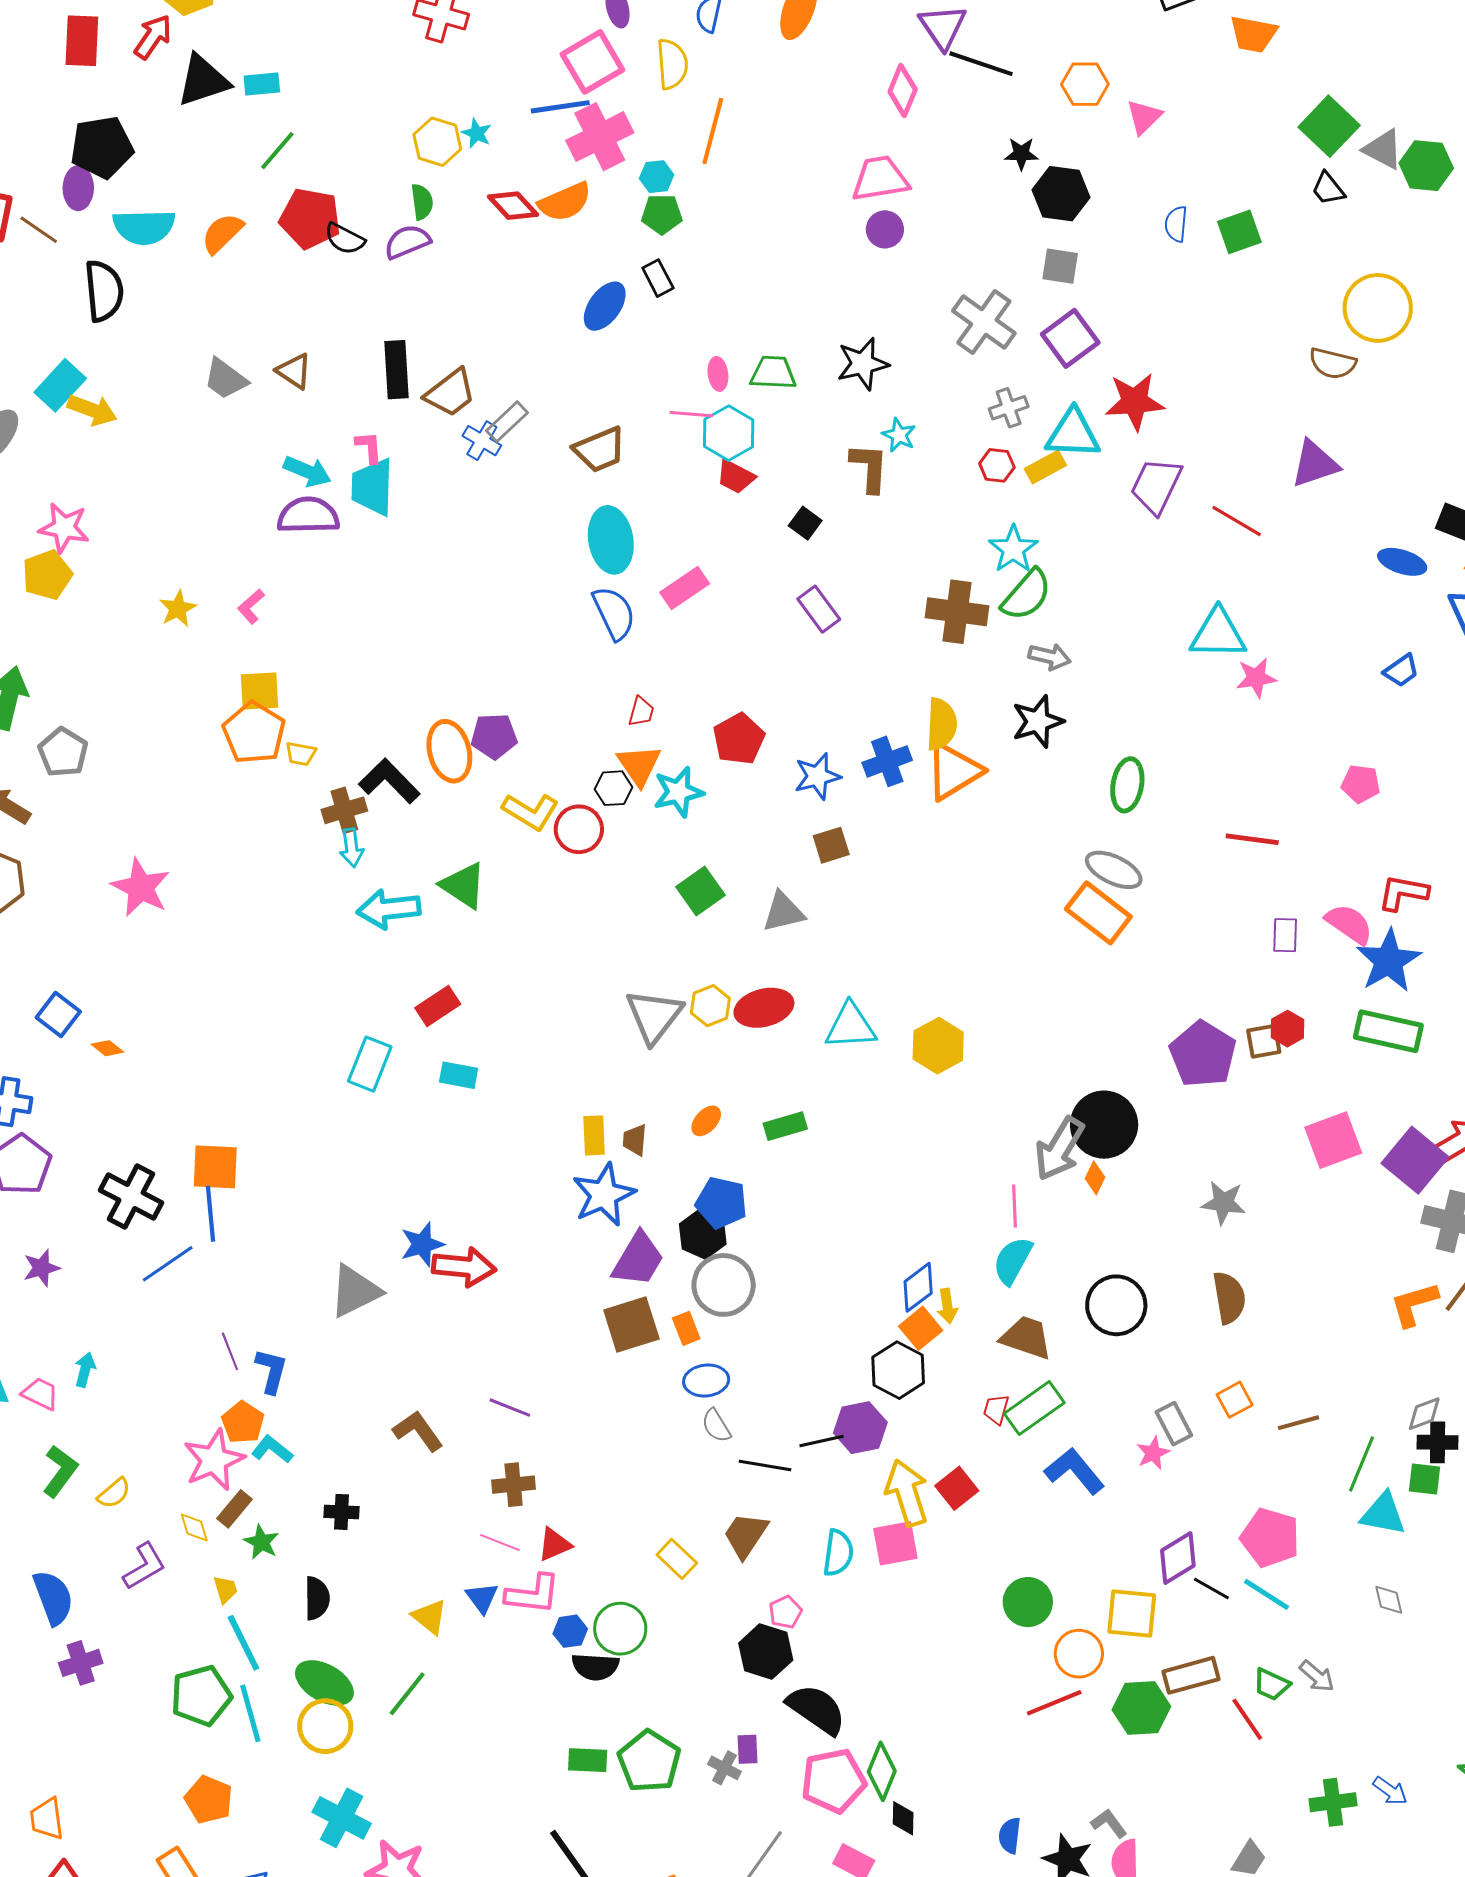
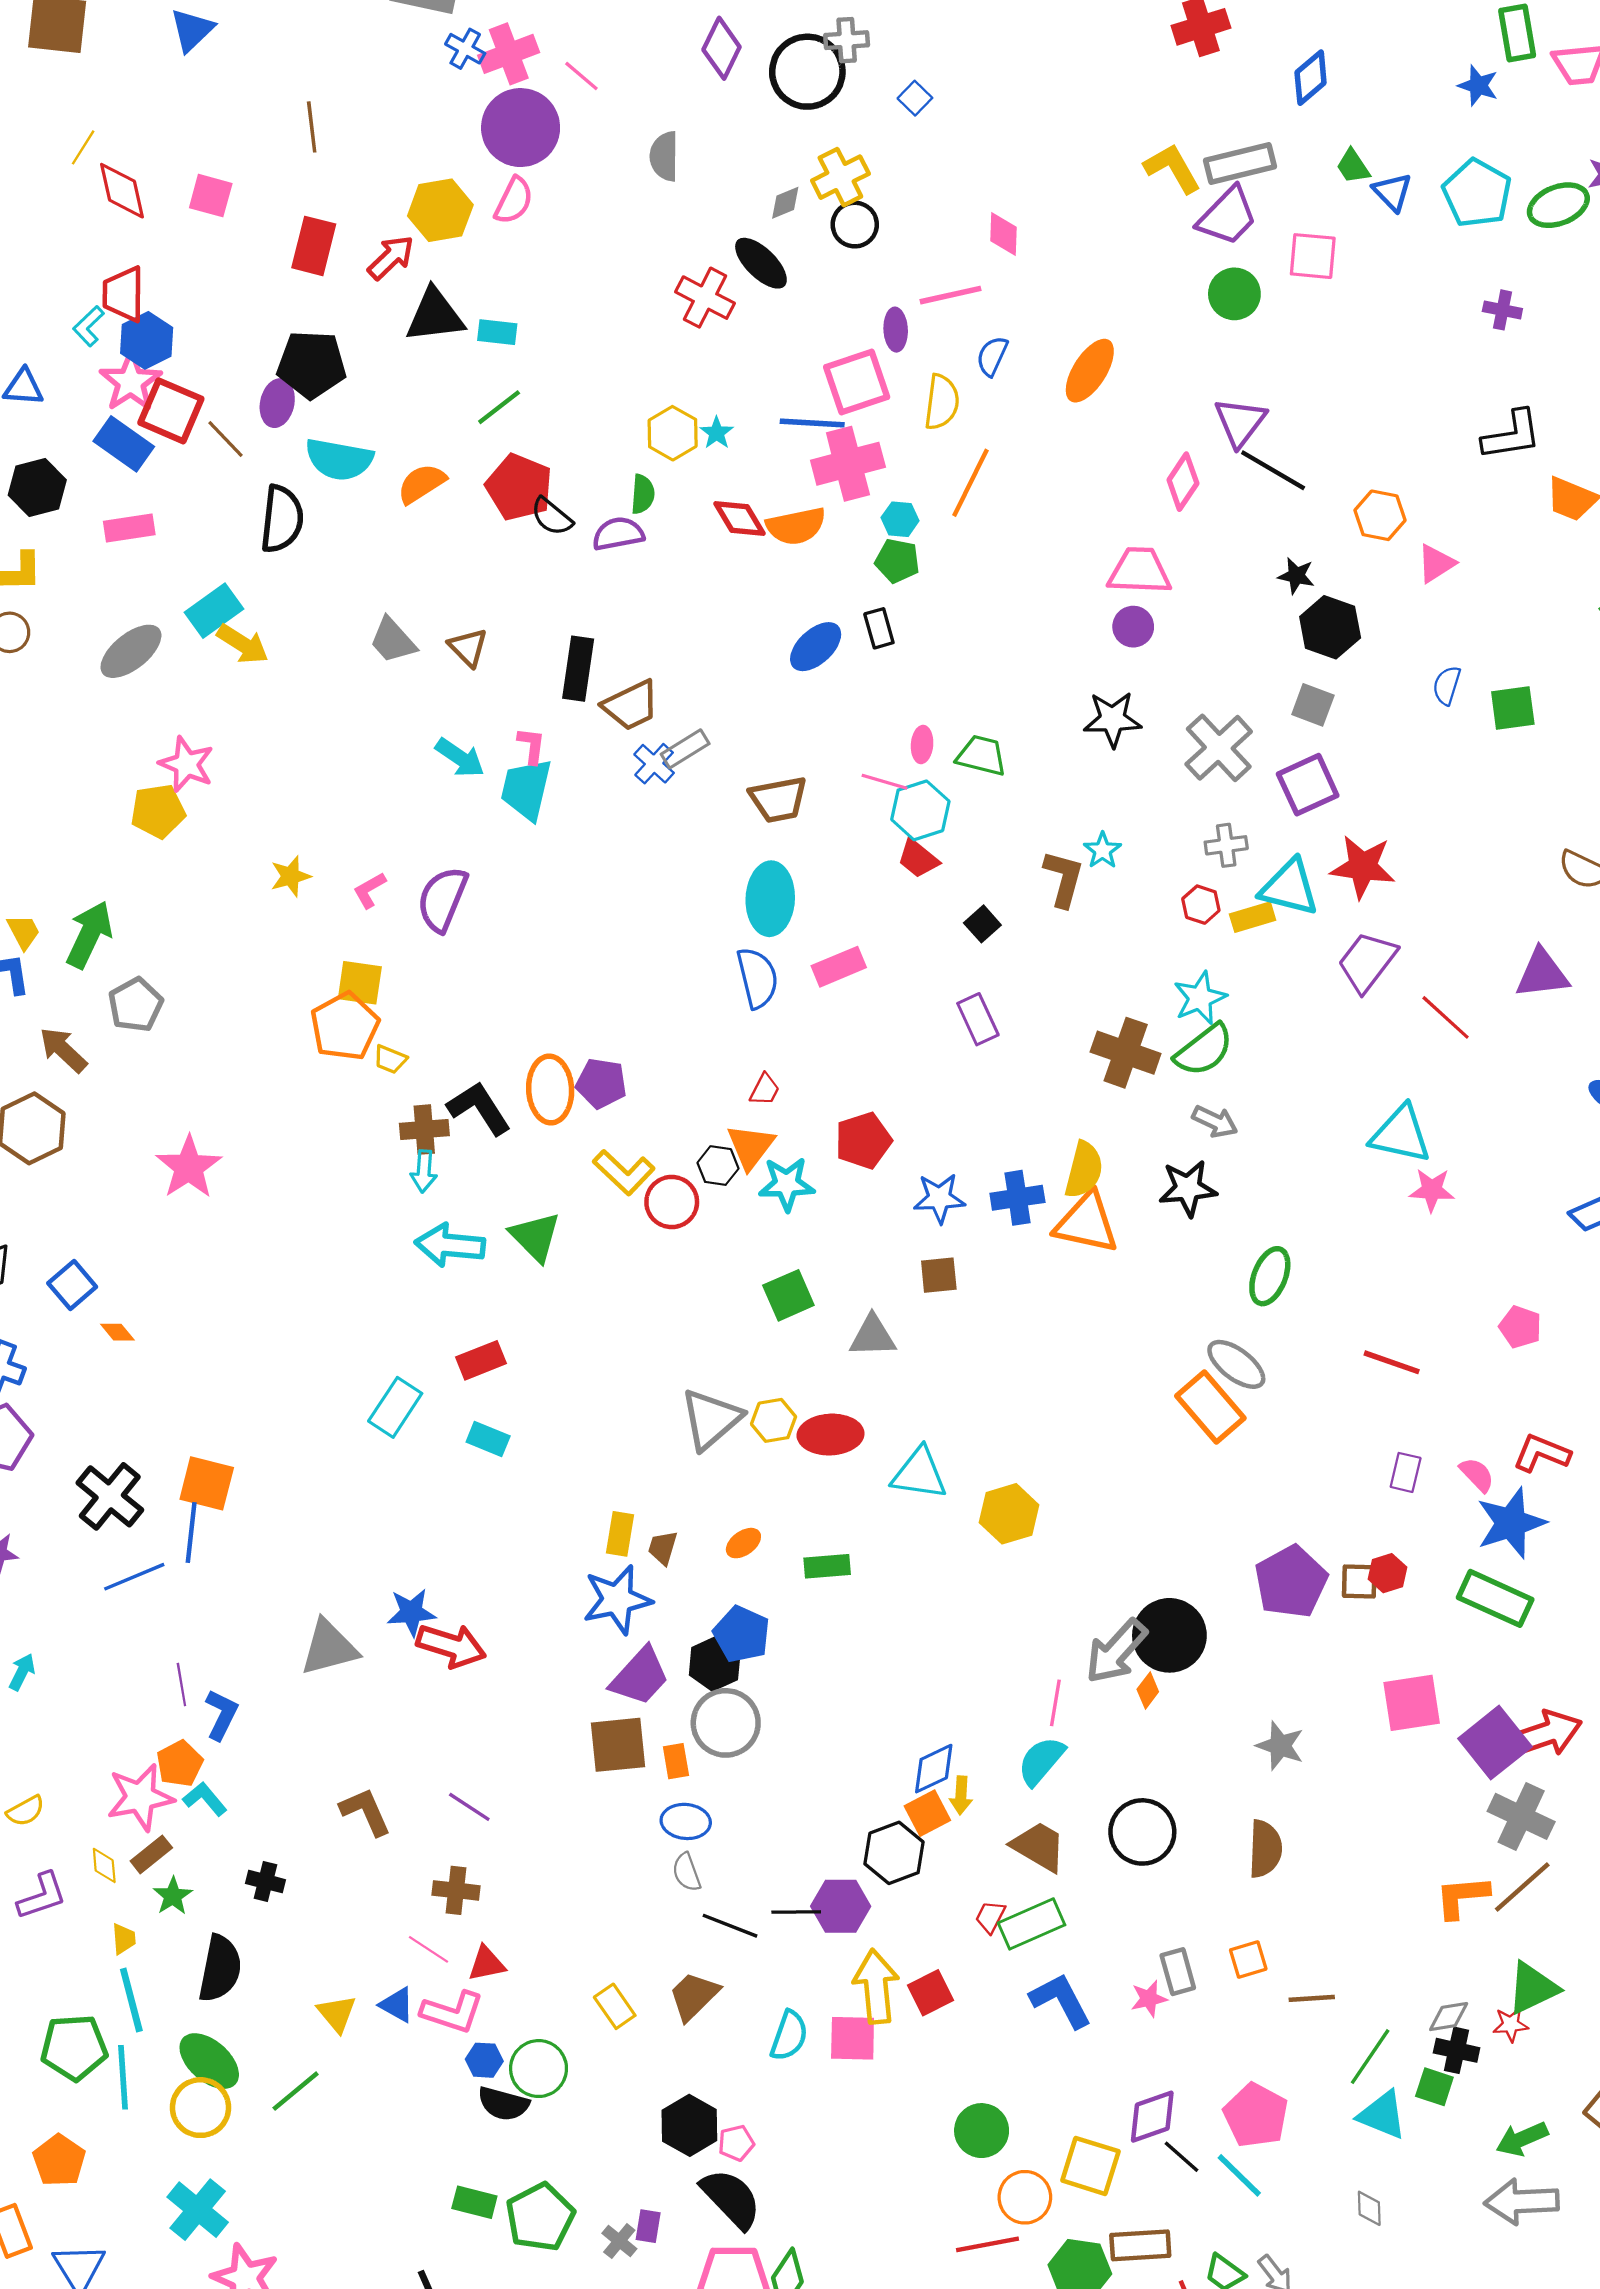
black star: (863, 364) -> (1112, 719), moved
purple semicircle: (308, 515) -> (442, 899), moved, turned -78
orange triangle: (954, 771) -> (1087, 1223), turned 32
pink semicircle: (1349, 924) -> (1477, 1475), size x0.7
black semicircle: (317, 1598) -> (220, 1969), size x1.4
blue triangle: (482, 1598) -> (397, 2005), turned -36
pink pentagon: (785, 1612) -> (736, 2143), moved

